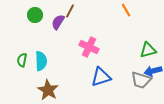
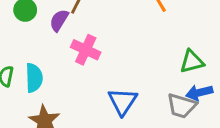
pink cross: (89, 47) -> (86, 50), moved
blue triangle: (101, 77) -> (123, 101), turned -40

